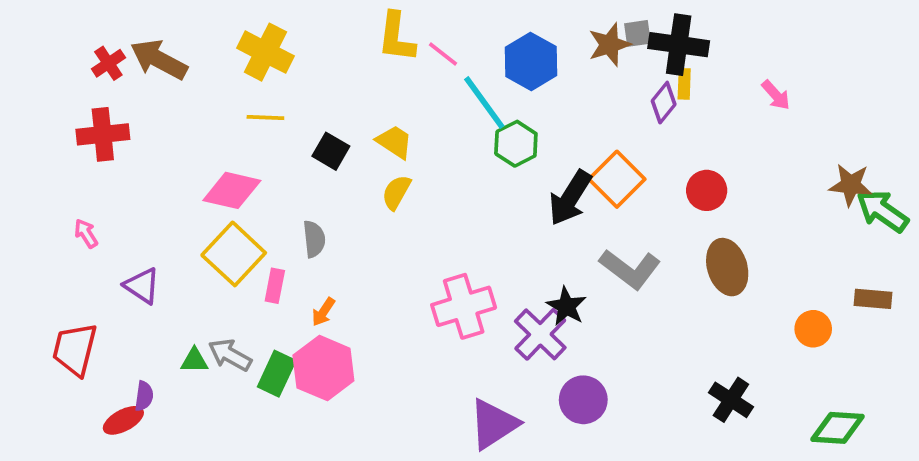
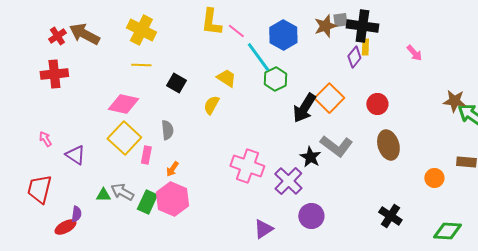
yellow trapezoid: (394, 142) -> (226, 78), moved
pink arrow: (86, 233) -> (45, 139), moved
pink cross: (464, 306) -> (247, 166), turned 36
black star: (566, 306) -> (310, 157), moved
purple triangle: (494, 424) -> (263, 229), size x0.7

